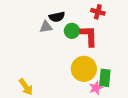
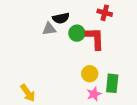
yellow circle: (84, 69) -> (90, 74), size x0.6
pink star: (96, 88) -> (94, 94), moved

